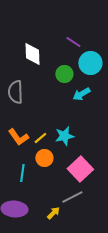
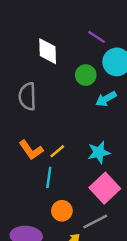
cyan star: (64, 136) -> (99, 152), moved
orange circle: (44, 158) -> (62, 211), moved
cyan line: (22, 173) -> (49, 177), moved

